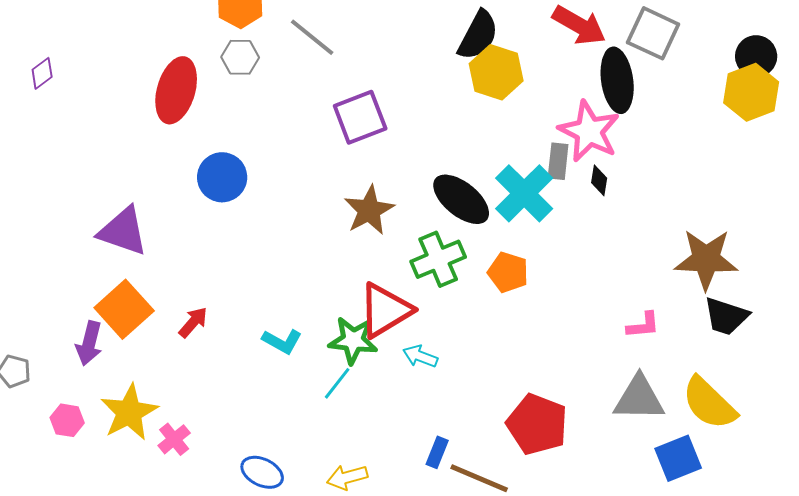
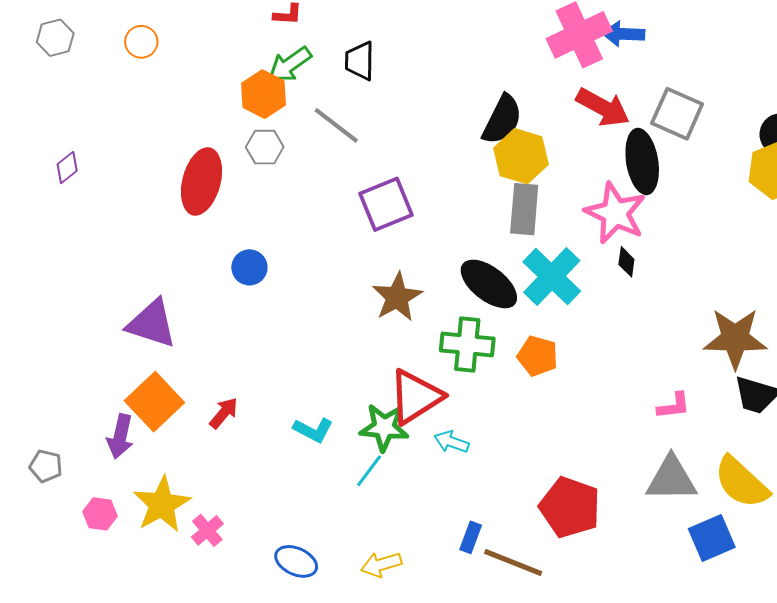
gray rectangle: (558, 161) -> (524, 209), moved, size x1.4
blue circle: (222, 177) -> (249, 267), size x0.7
green cross: (438, 259) -> (467, 344), turned 30

